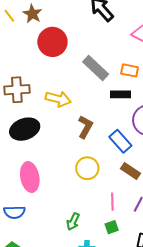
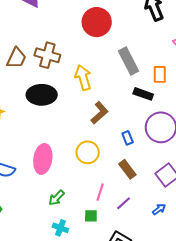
orange rectangle: (130, 70) -> (160, 74), turned 60
yellow arrow: (58, 99) -> (83, 78), turned -140
blue rectangle: (120, 141) -> (128, 138), size x0.6
pink ellipse: (30, 177) -> (43, 159), moved

